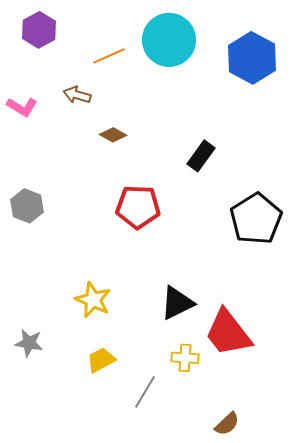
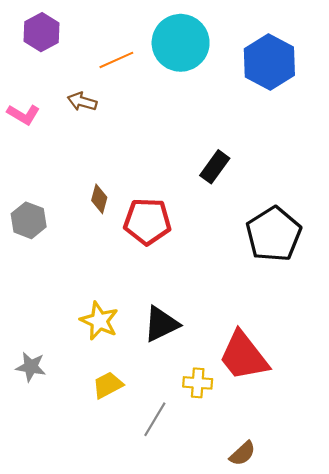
brown diamond: (113, 135) -> (99, 199), moved, turned 76
black triangle: (177, 303) -> (161, 324), moved

